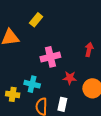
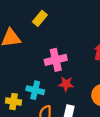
red star: (70, 78) -> (66, 84), moved

